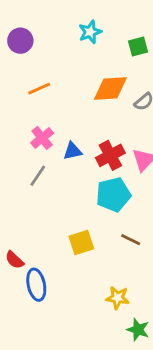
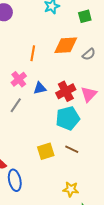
orange line: (39, 89) -> (33, 53), moved, turned -56
brown line: (131, 240) -> (72, 149), moved

